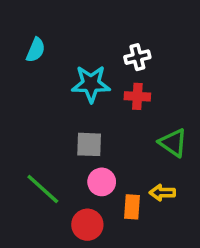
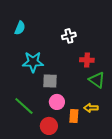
white cross: (137, 57) -> (69, 36), moved
cyan star: (91, 84) -> (33, 62), moved
red cross: (137, 96) -> (87, 60), moved

